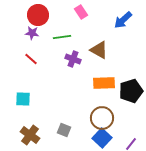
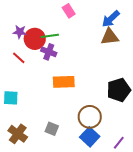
red circle: (38, 15) -> (35, 39), moved
brown triangle: (99, 50) -> (110, 37), moved, turned -36
purple cross: (73, 59) -> (49, 52), moved
orange rectangle: (104, 83) -> (64, 82), moved

